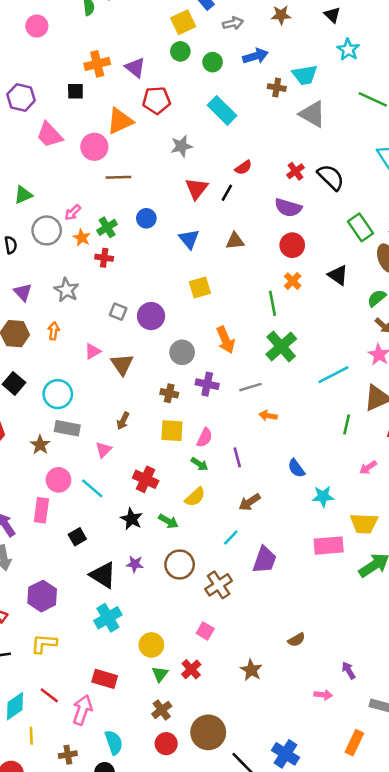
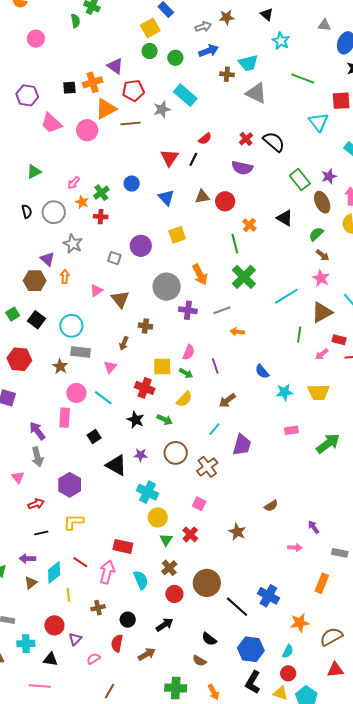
gray arrow: (233, 23) -> (203, 27), moved
orange cross: (97, 64) -> (93, 82), moved
gray star: (181, 146) -> (162, 109), moved
brown line: (118, 177) -> (130, 123), moved
gray circle: (47, 230) -> (54, 212), moved
red circle: (292, 245) -> (225, 201), moved
purple triangle: (23, 292) -> (47, 259), moved
purple circle: (151, 316) -> (141, 246), moved
gray circle: (182, 352) -> (167, 287), size x1.4
brown cross: (169, 393) -> (145, 326), moved
yellow square: (172, 431) -> (162, 367), moved
pink arrow: (368, 467) -> (322, 354), moved
yellow trapezoid: (364, 523) -> (319, 392), moved
pink rectangle: (329, 546) -> (291, 430), size x0.6
cyan cross: (108, 618) -> (147, 492), moved, turned -30
cyan semicircle: (114, 742) -> (141, 580), moved

